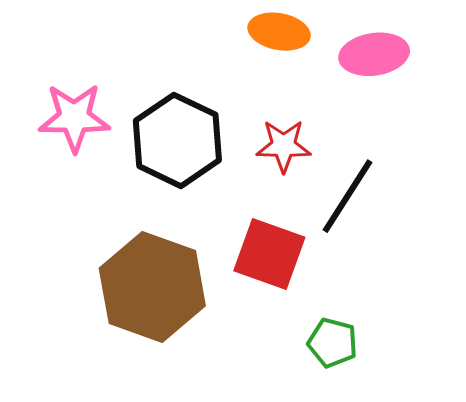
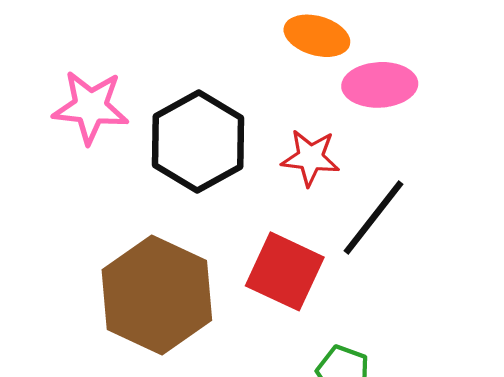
pink ellipse: (374, 54) -> (380, 85), moved

